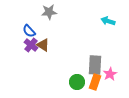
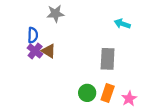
blue semicircle: (29, 31) -> (33, 35), turned -136
gray rectangle: (95, 65) -> (108, 59), moved
pink star: (110, 74) -> (129, 99), moved

